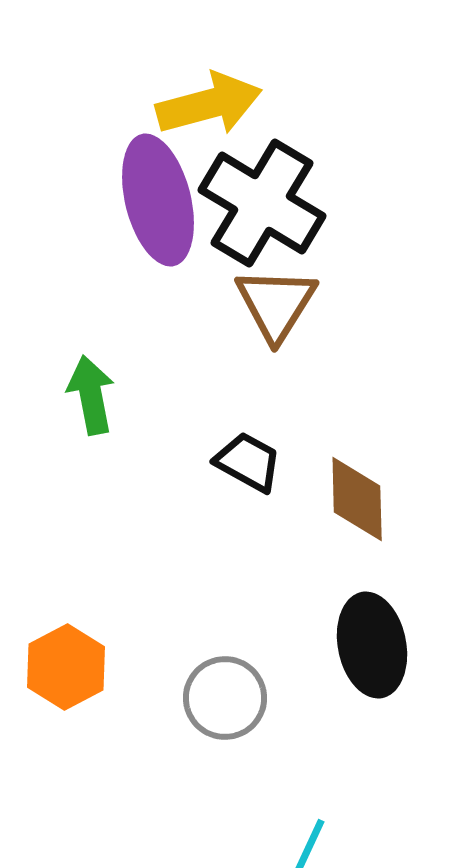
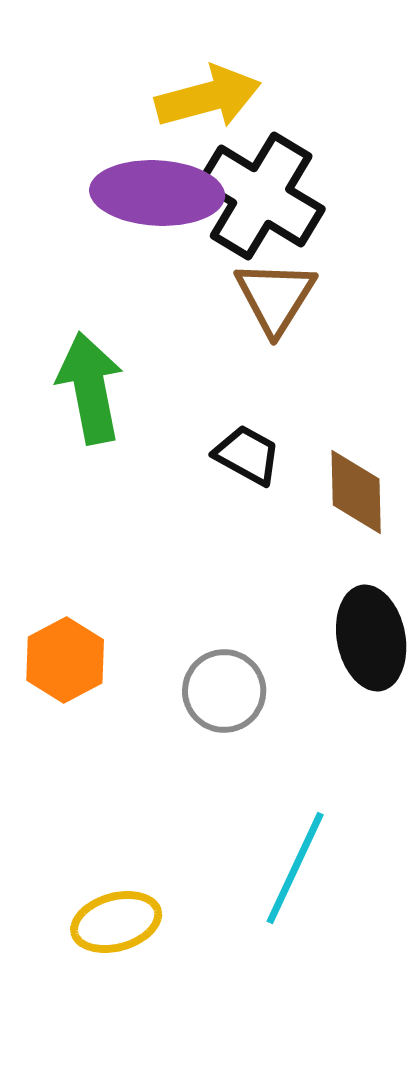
purple ellipse: (158, 200) -> (157, 193), turned -73
green arrow: (91, 395) -> (90, 388), size x1.4

